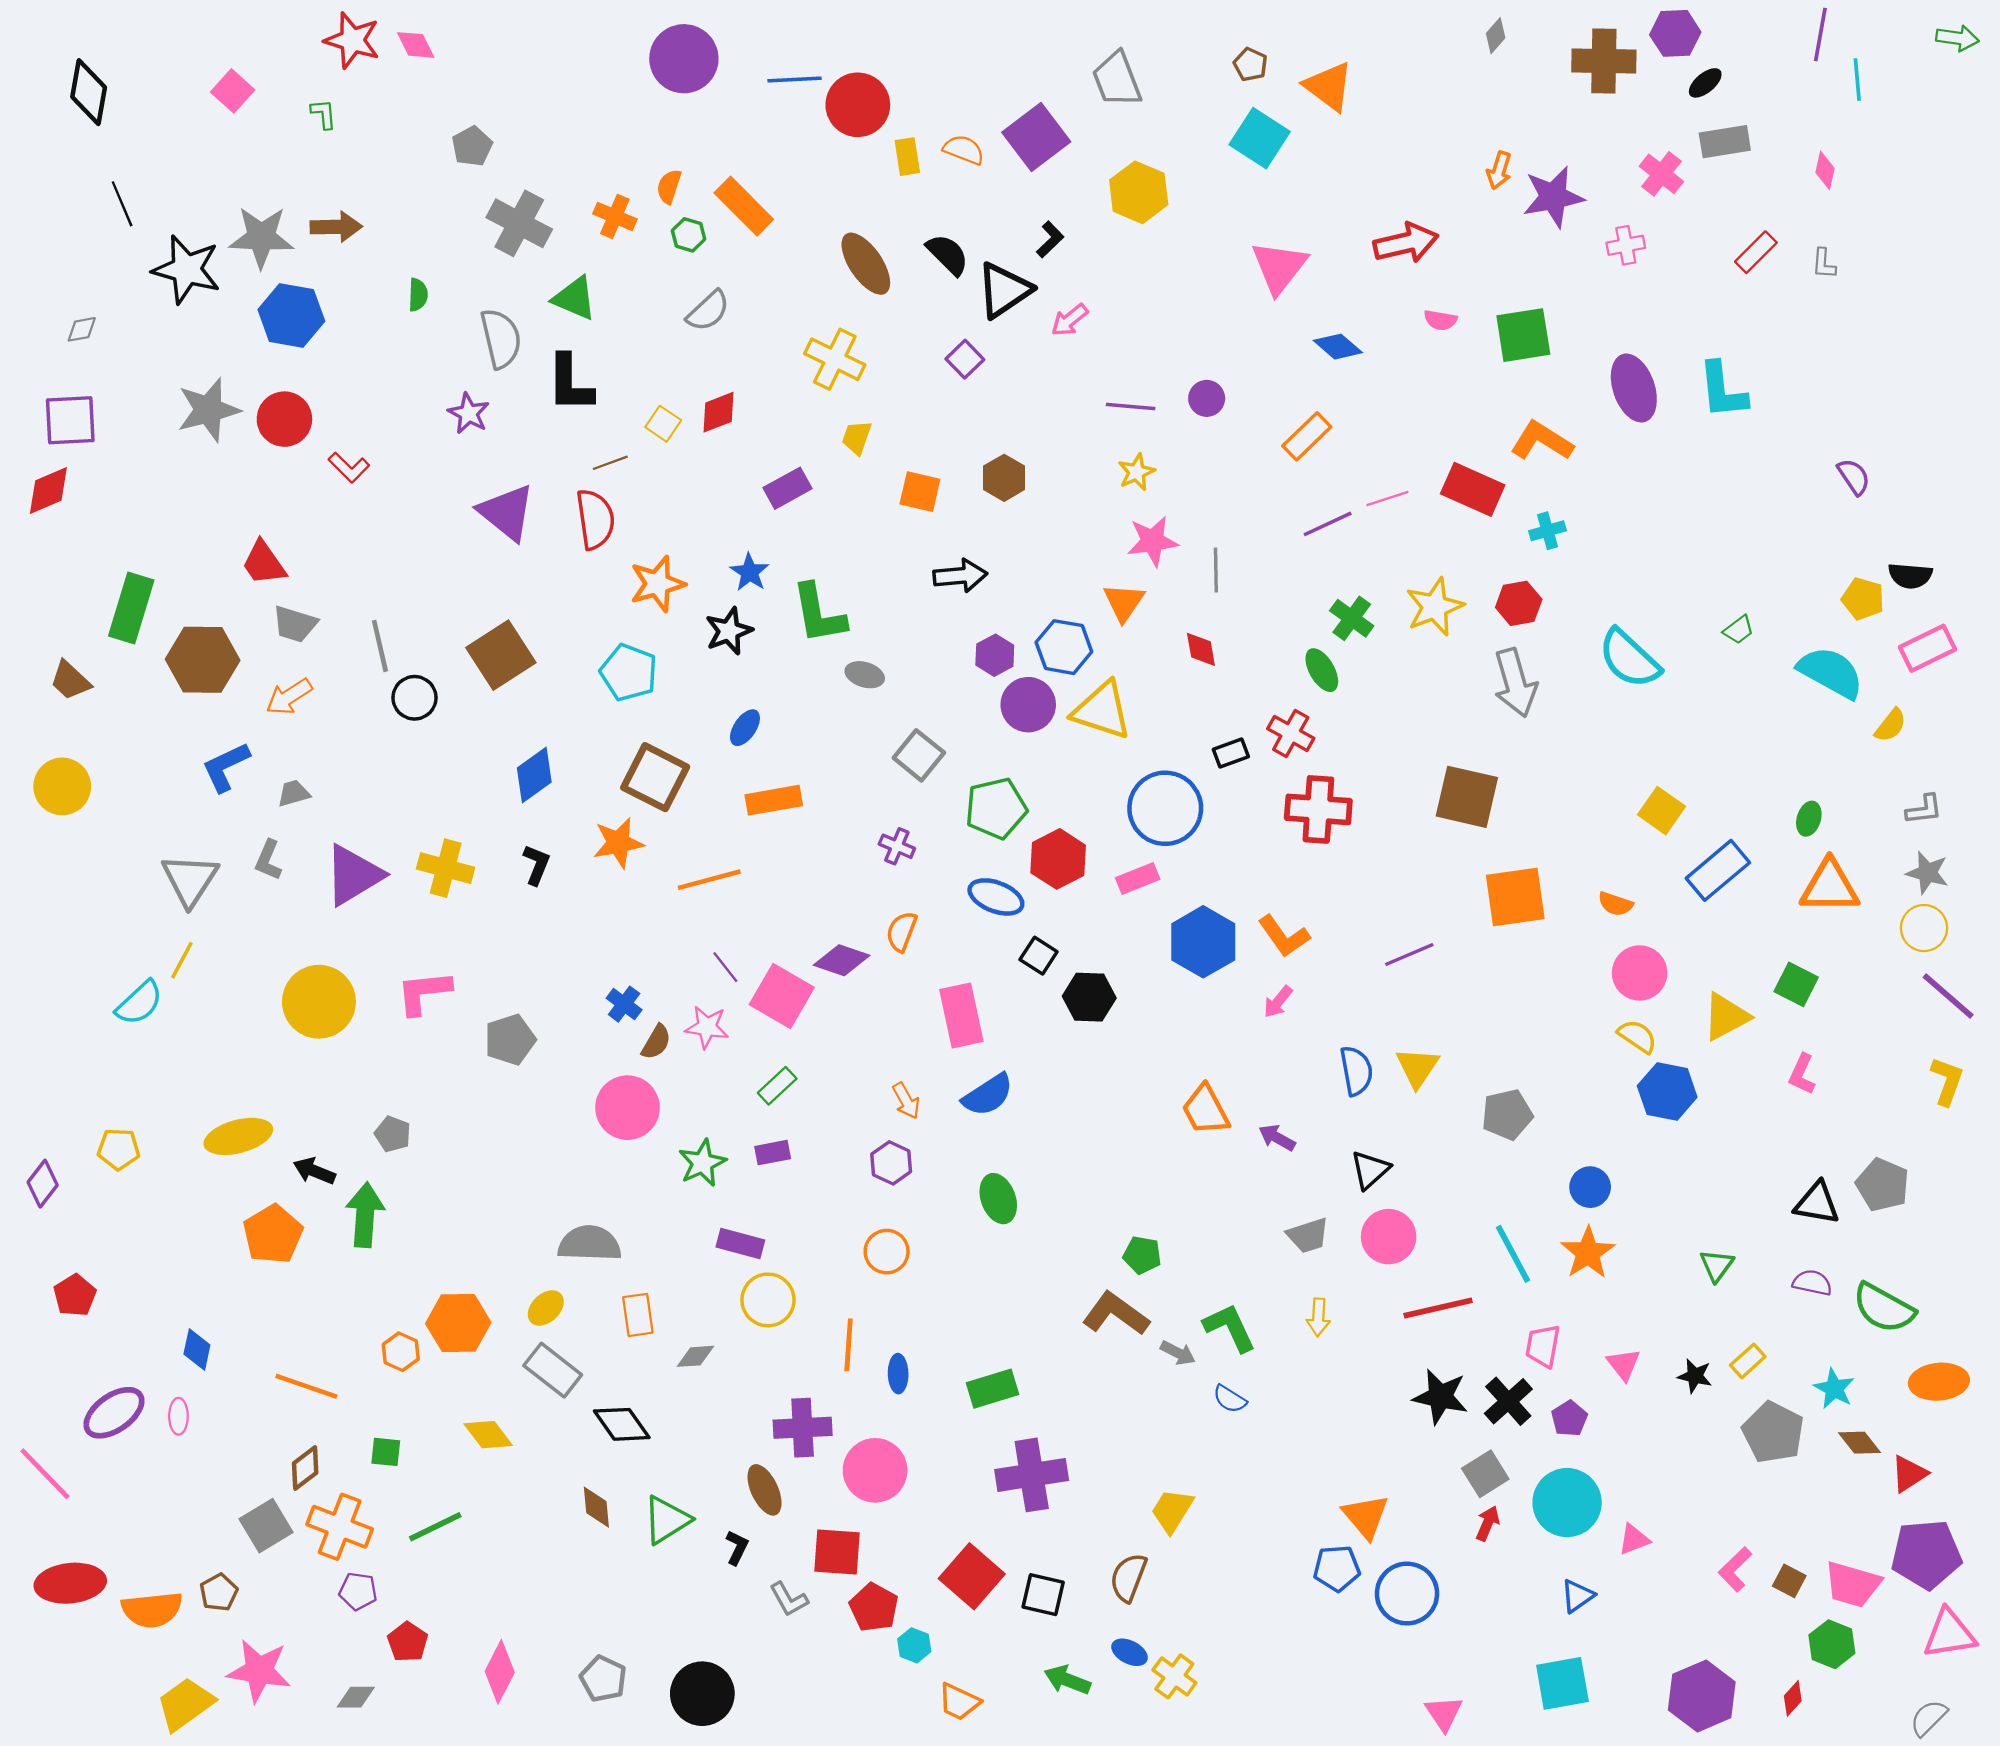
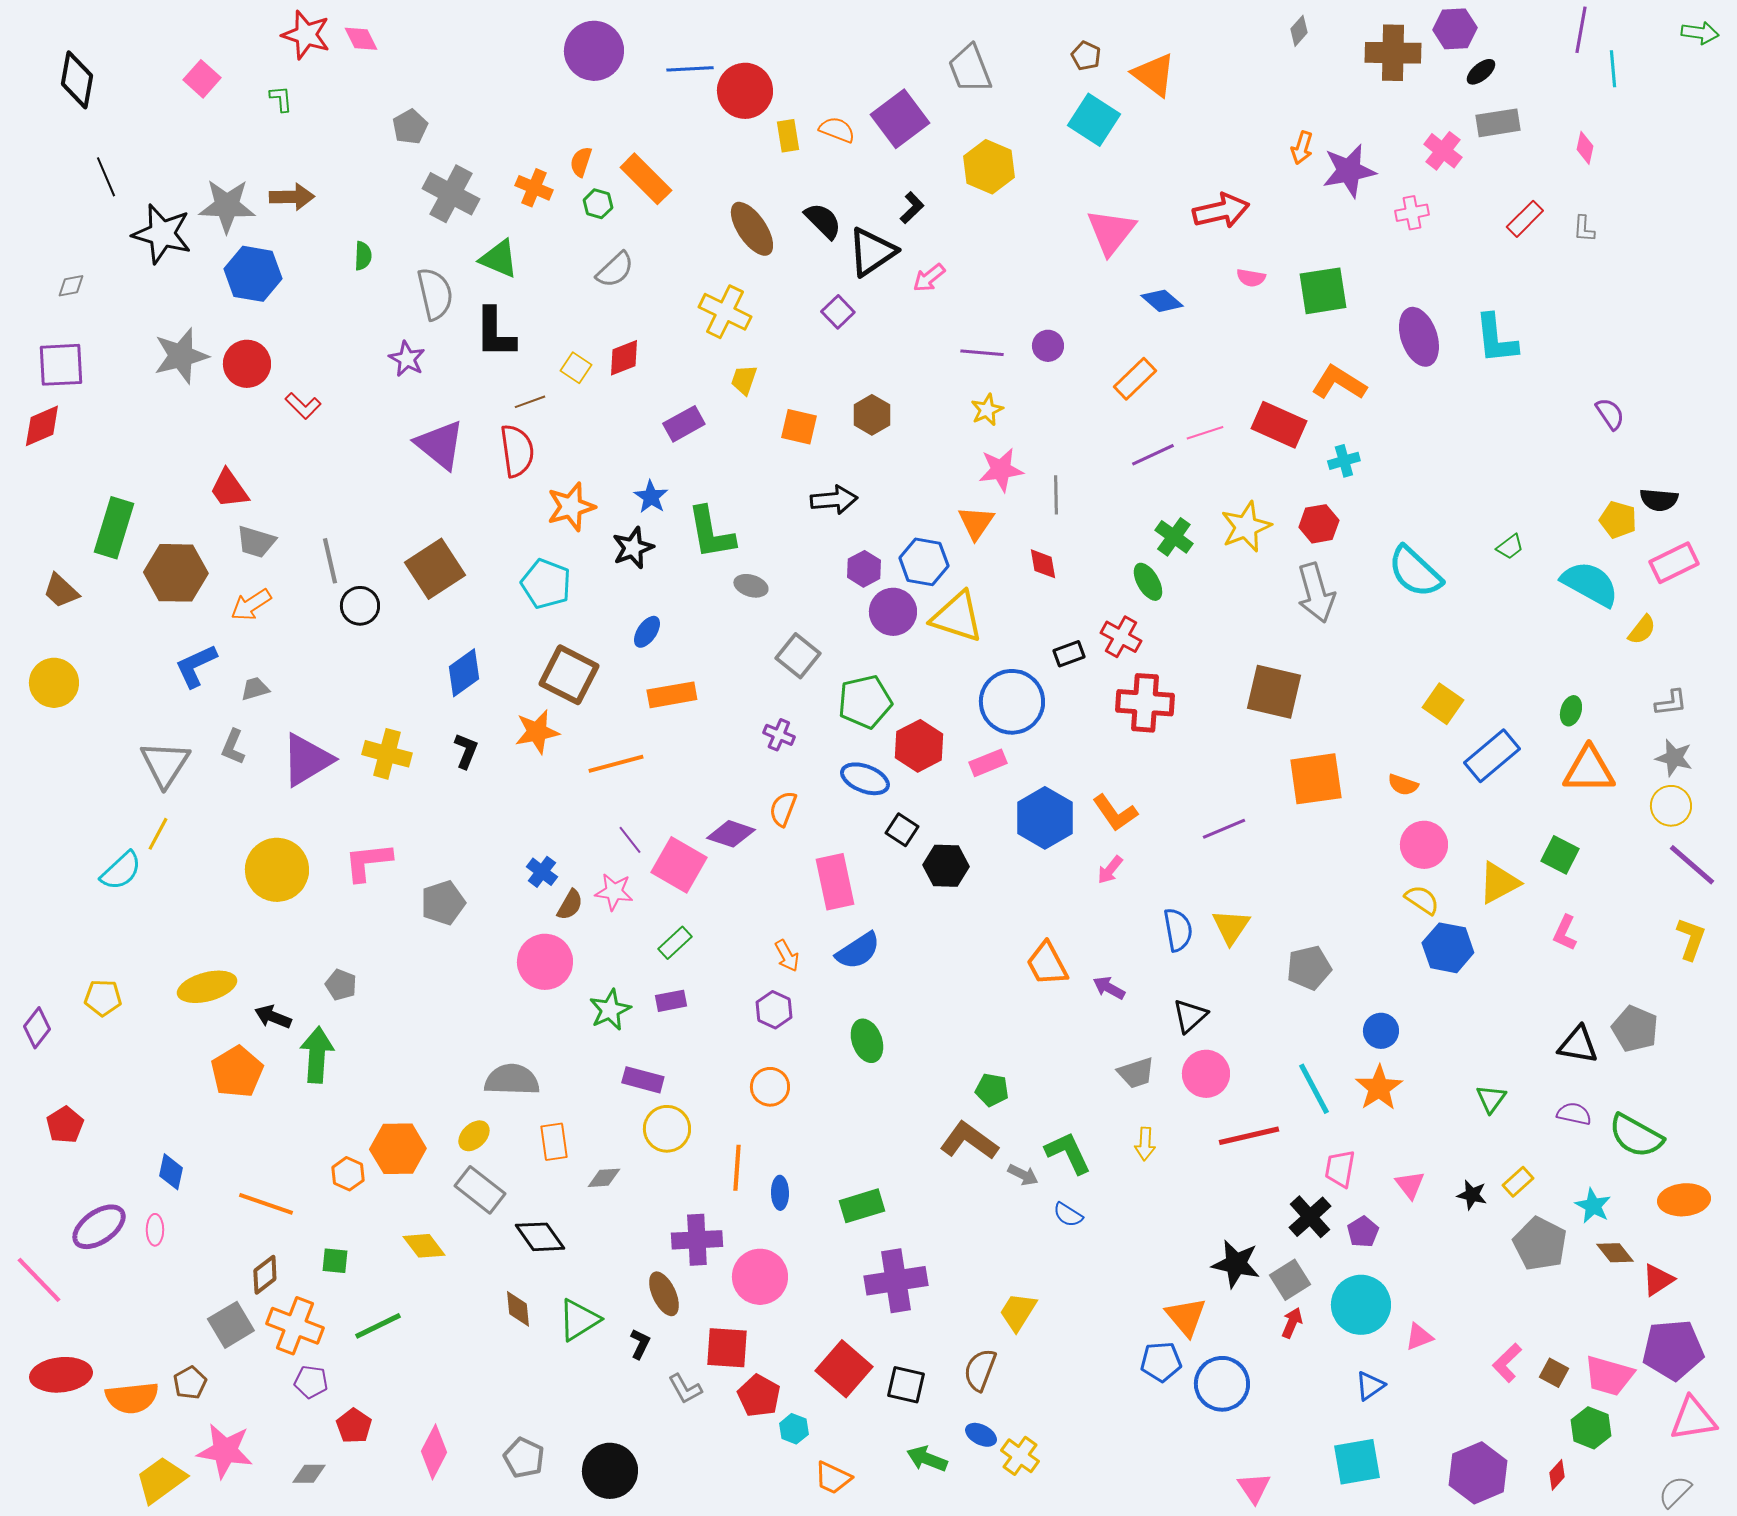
black star: (1440, 1397) -> (1236, 1264), moved

